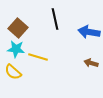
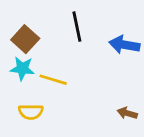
brown arrow: (91, 63) -> (127, 113), moved
yellow semicircle: (13, 72) -> (31, 112), moved, turned -42

